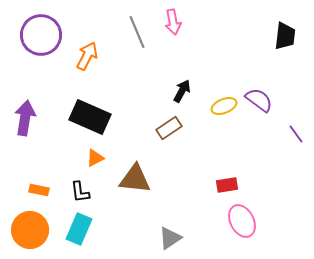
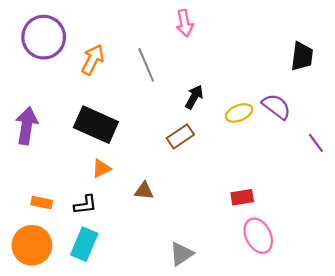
gray line: (137, 32) -> (146, 65), moved
black trapezoid: (285, 36) -> (302, 56), moved
brown triangle: (135, 179) -> (144, 191), size x0.6
black L-shape: (80, 192) -> (85, 205), turned -90

